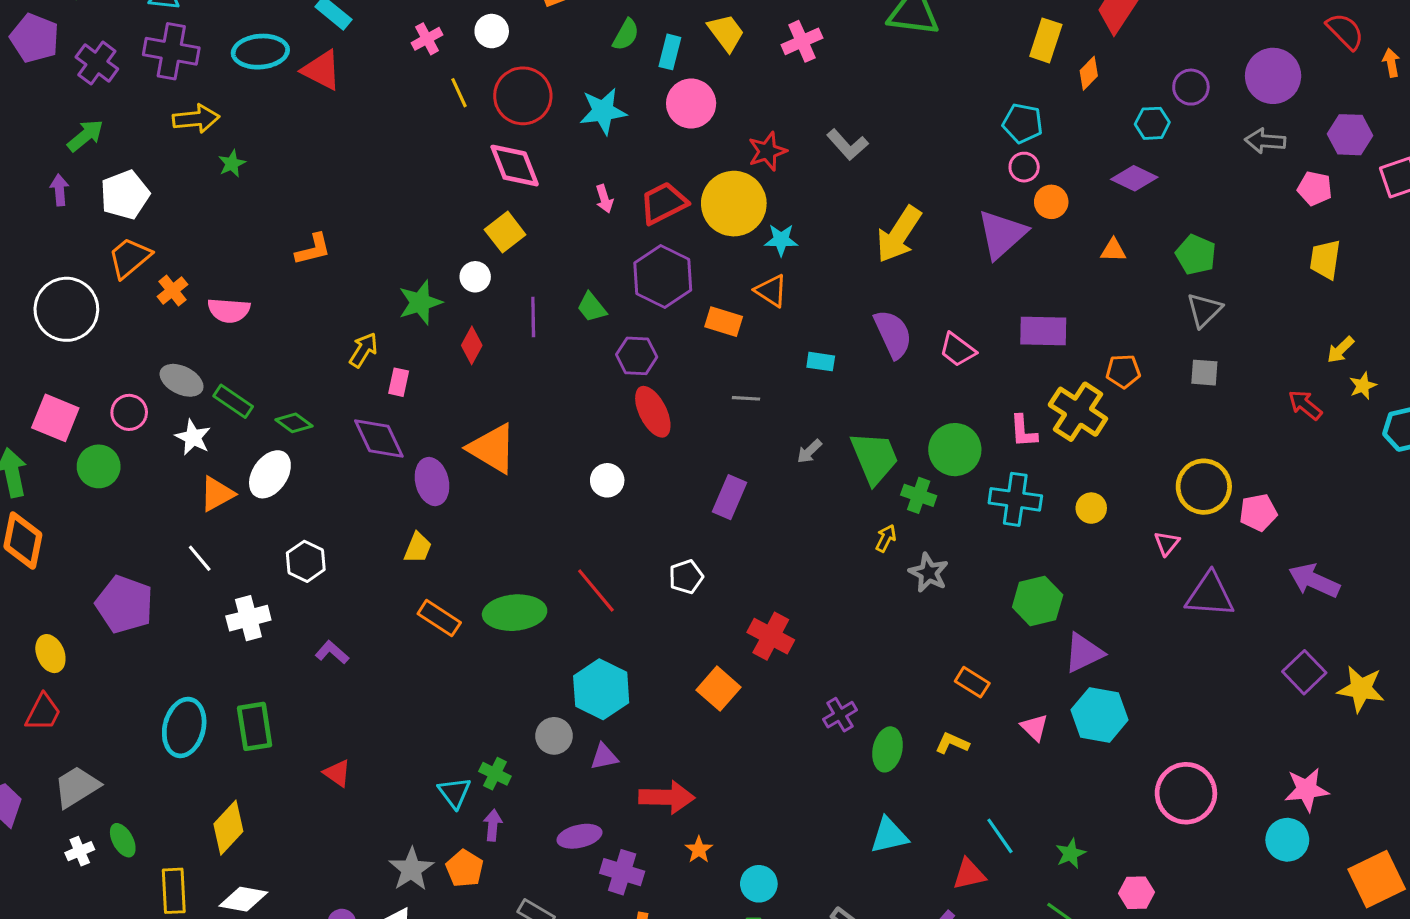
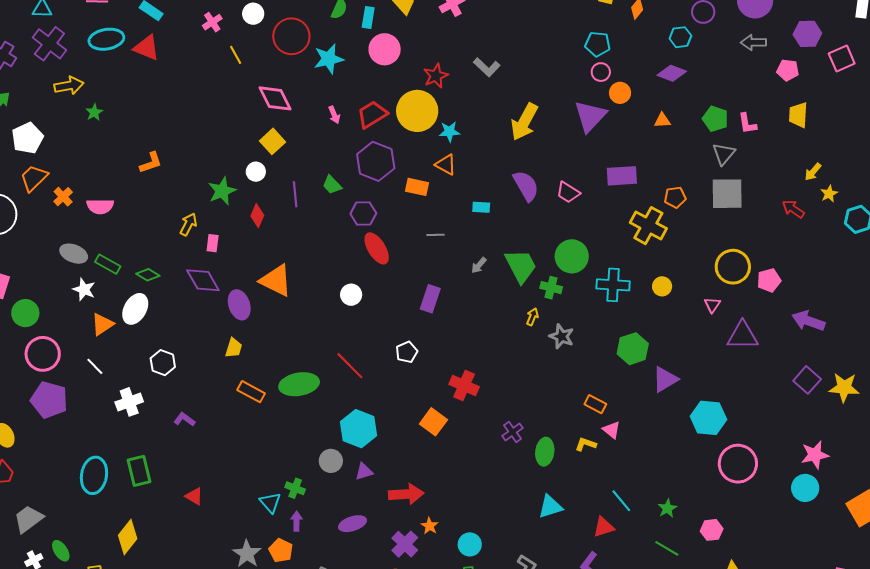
purple cross: (171, 51) -> (49, 44), turned 32
red circle: (523, 96) -> (291, 36), moved
gray square: (1204, 373) -> (727, 194), size x1.8
pink circle: (129, 412) -> (43, 354), moved, size x1.5
pink L-shape: (1023, 431) -> (747, 124), moved
cyan hexagon: (1099, 715) -> (708, 418), moved
pink triangle: (1034, 727) -> (612, 430), moved
purple cross: (622, 872) -> (405, 544), moved, turned 32

